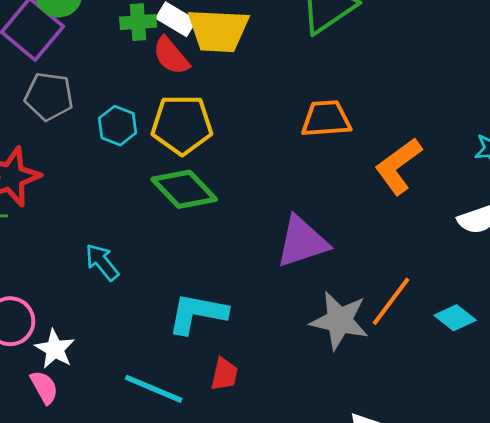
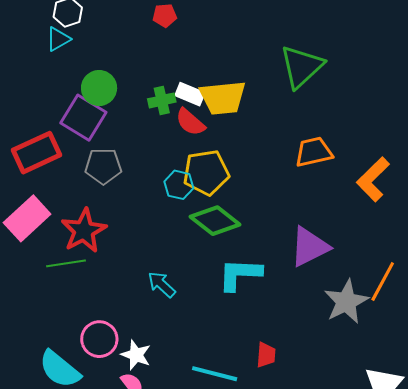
cyan hexagon: (117, 126) -> (179, 185), moved
cyan L-shape: (197, 313) -> (240, 274), moved
gray star: (339, 321) -> (346, 302), turned -30

